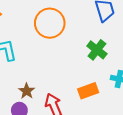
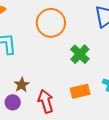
green cross: (97, 50) -> (80, 54), moved

